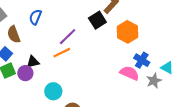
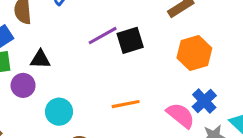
black square: (97, 20) -> (130, 40), moved
orange line: (62, 53) -> (126, 104), moved
purple circle: (25, 73) -> (23, 85), moved

